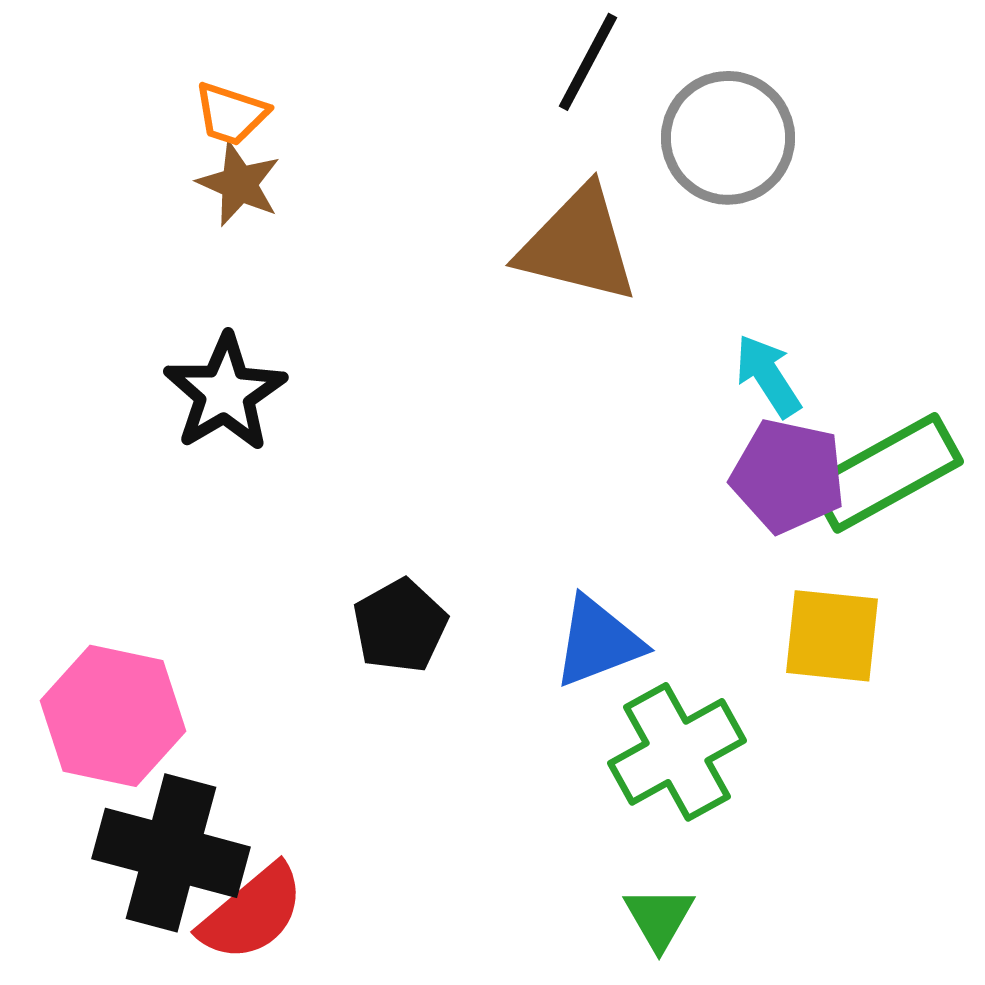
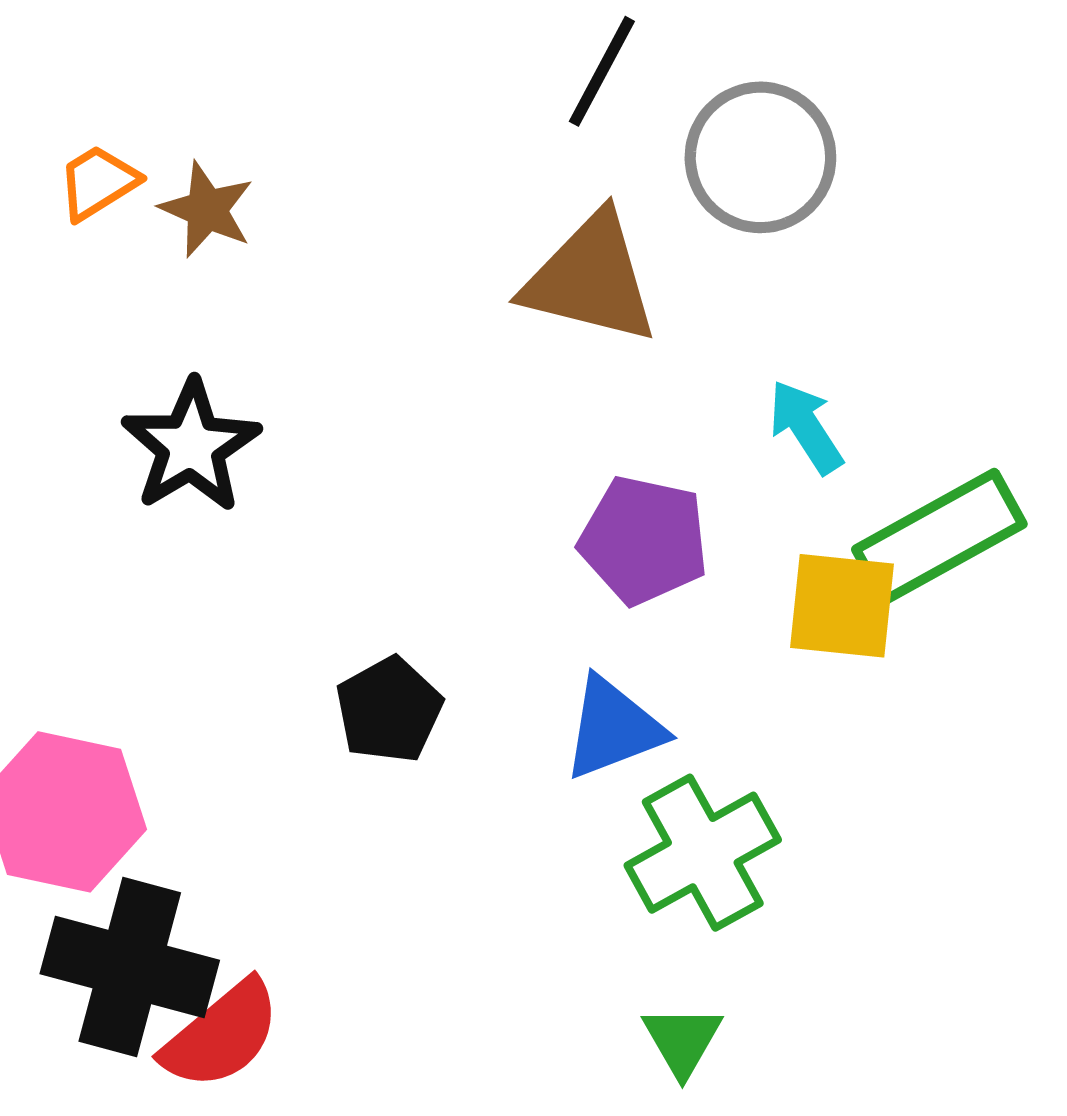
orange trapezoid: (231, 114) -> (98, 182), moved, turned 130
purple pentagon: (788, 476) -> (644, 540), moved
yellow square: (832, 636) -> (842, 606), moved

